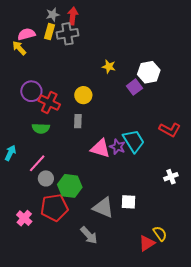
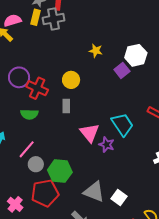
purple star: (117, 147) -> (107, 145), moved
pink triangle: (100, 148) -> (89, 133), turned 35
white square: (128, 202) -> (119, 197), moved, turned 35

